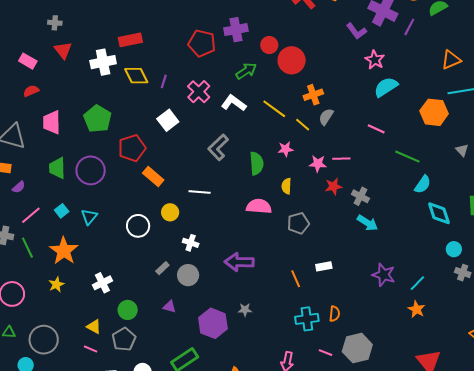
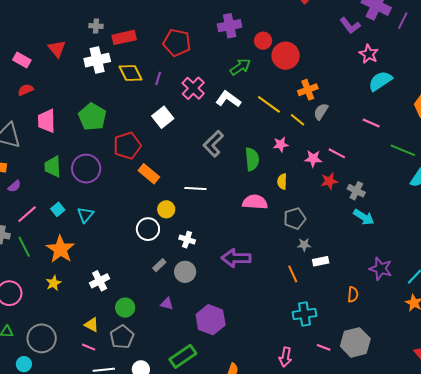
gray cross: (55, 23) -> (96, 26), moved
red pentagon: (202, 43) -> (177, 43), moved
pink line: (341, 159) -> (337, 153), turned 30
white circle: (138, 226) -> (148, 229), moved
gray star: (245, 310) -> (304, 245), moved
orange semicircle: (335, 314) -> (353, 294), moved

